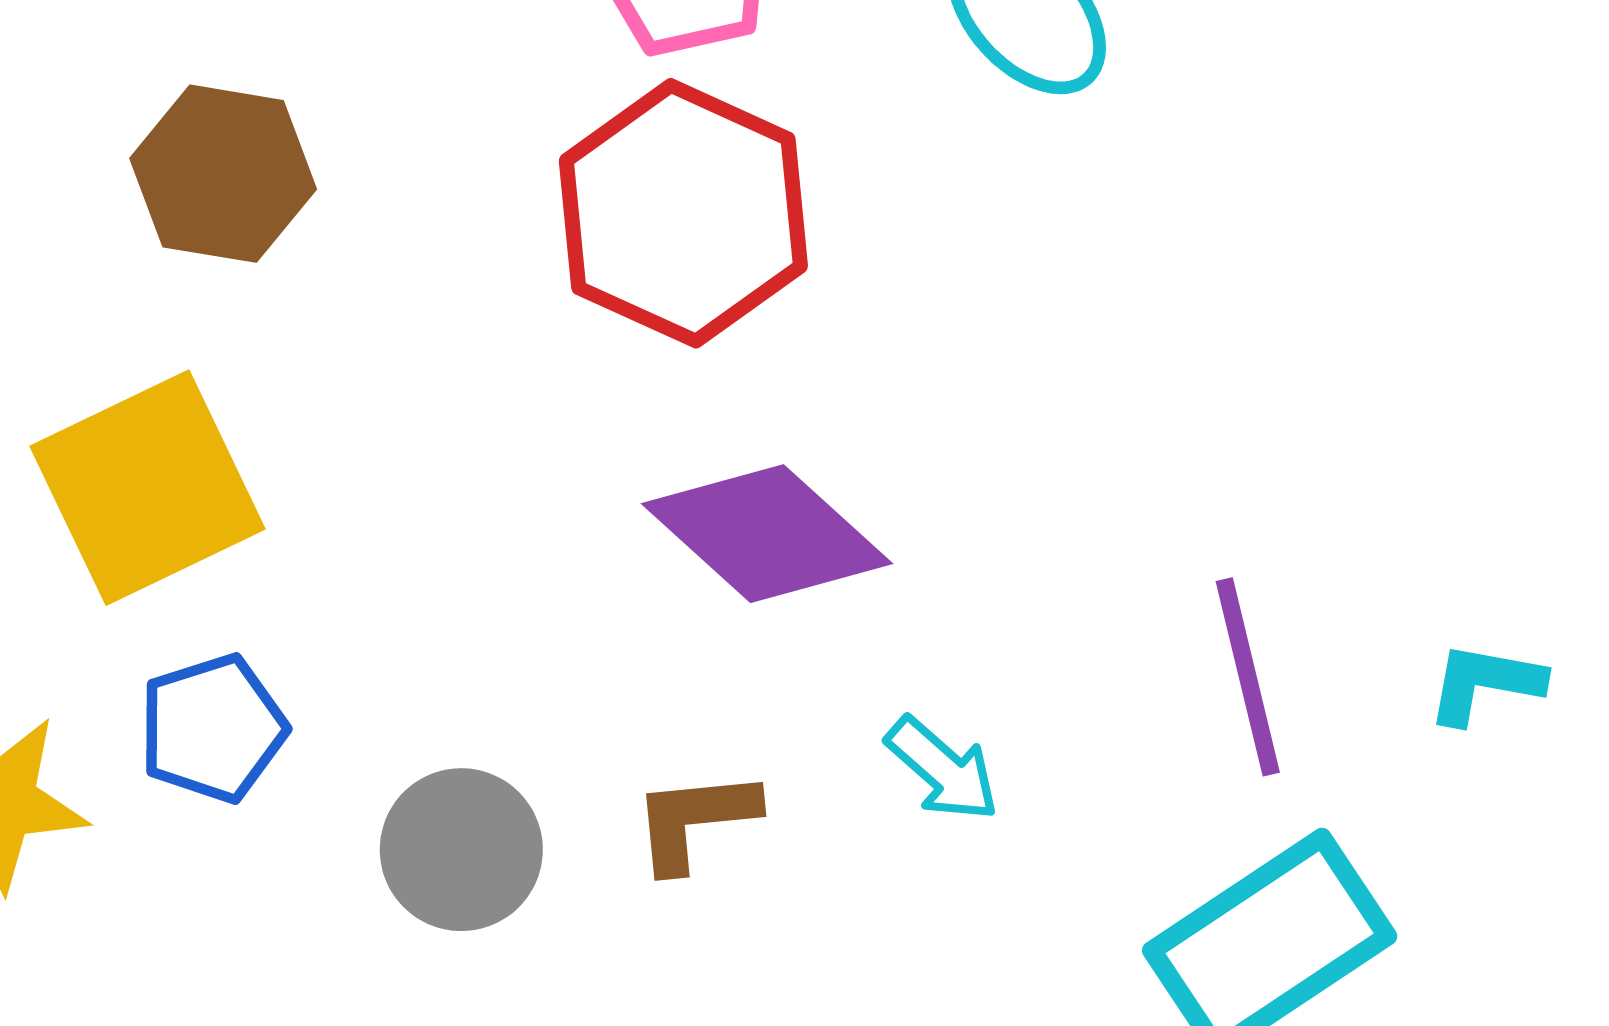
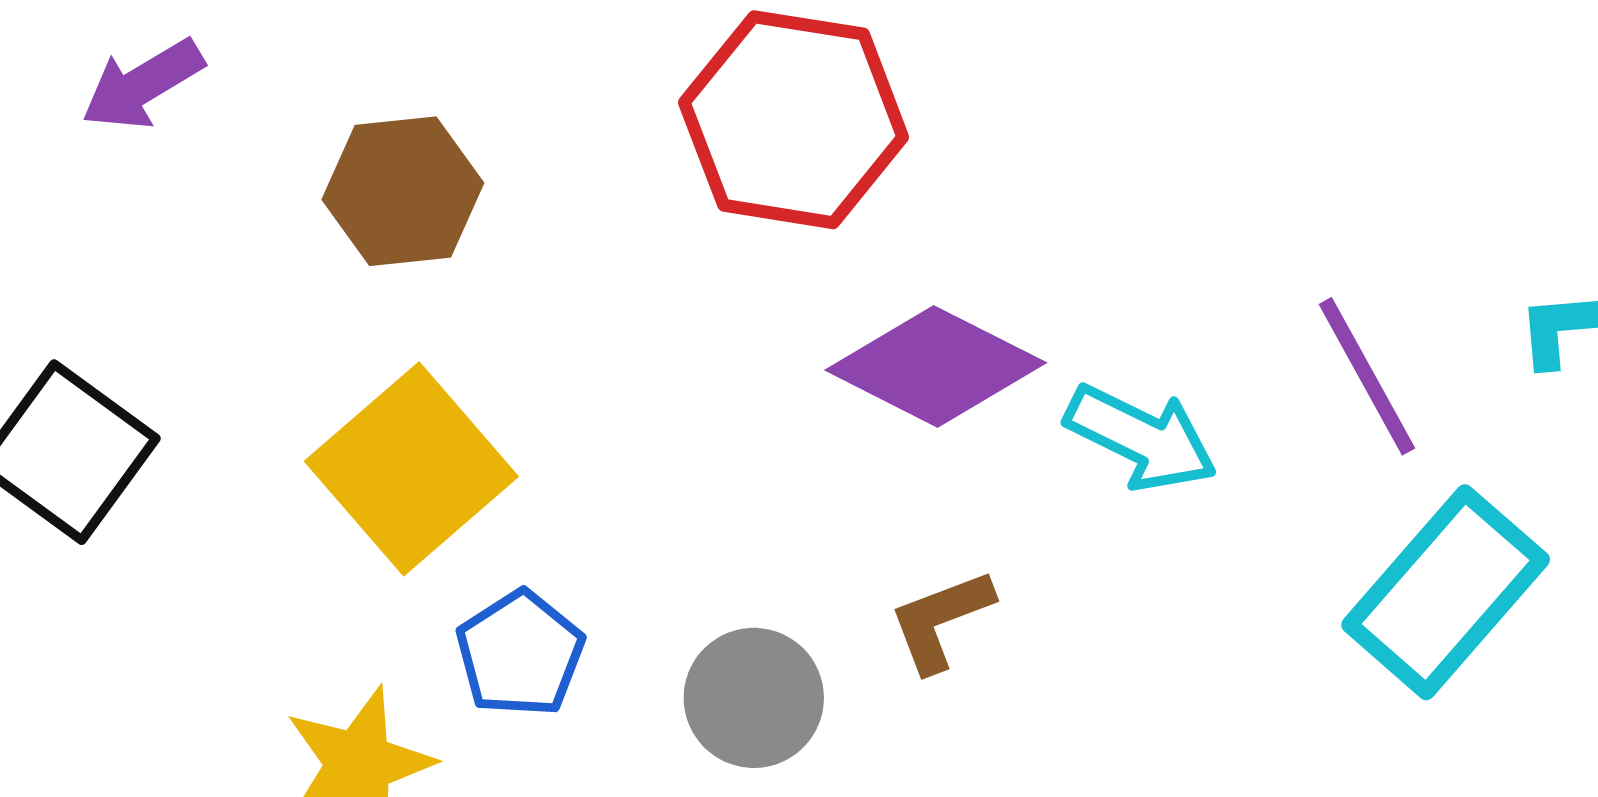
cyan arrow: (943, 769) -> (1141, 438), moved, size x1.4

